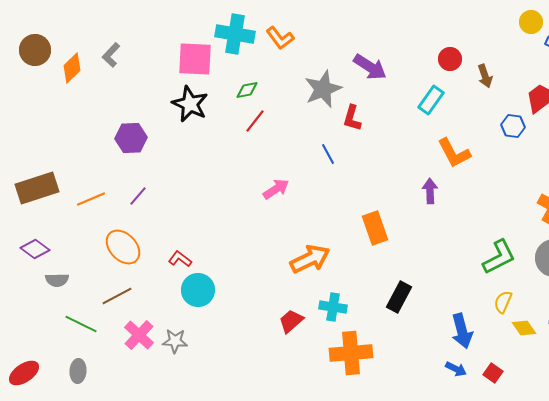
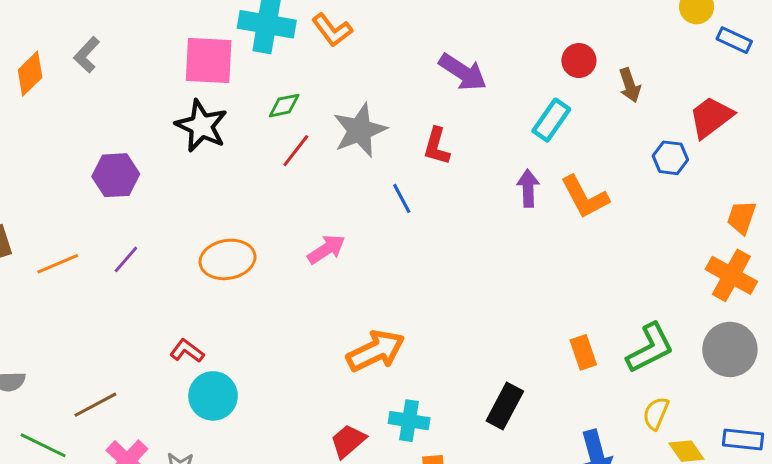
gray star: (323, 89) -> (360, 130), moved
purple arrow: (430, 191) -> (528, 188), moved
orange rectangle: (375, 228) -> (583, 352), moved, size x0.7
orange ellipse: (123, 247) -> (228, 259), moved, turned -57

